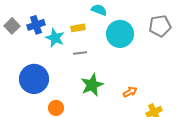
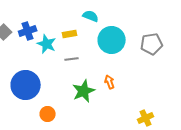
gray pentagon: (160, 26) -> (152, 44), moved
orange arrow: (130, 92) -> (110, 82), moved, turned -80

